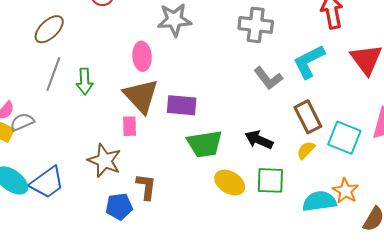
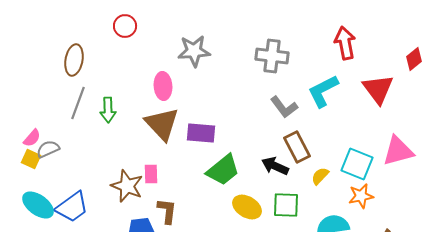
brown ellipse: (49, 29) -> (74, 60), turned -36
brown rectangle: (308, 117) -> (297, 147), moved
pink rectangle: (129, 126) -> (151, 174), moved
green trapezoid: (205, 144) -> (223, 170), turned -30
orange star: (345, 191) -> (361, 196), moved, turned 30

